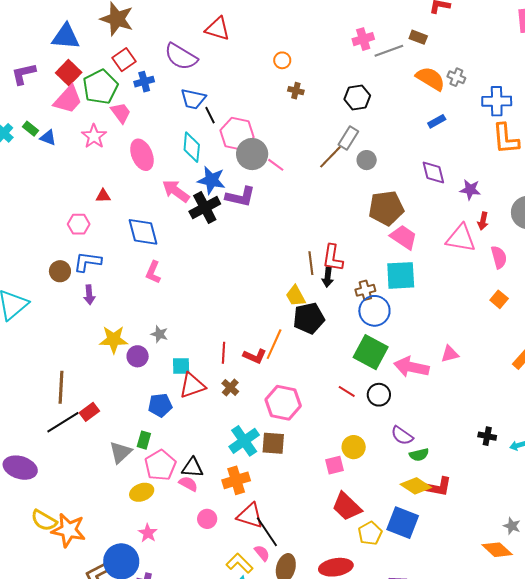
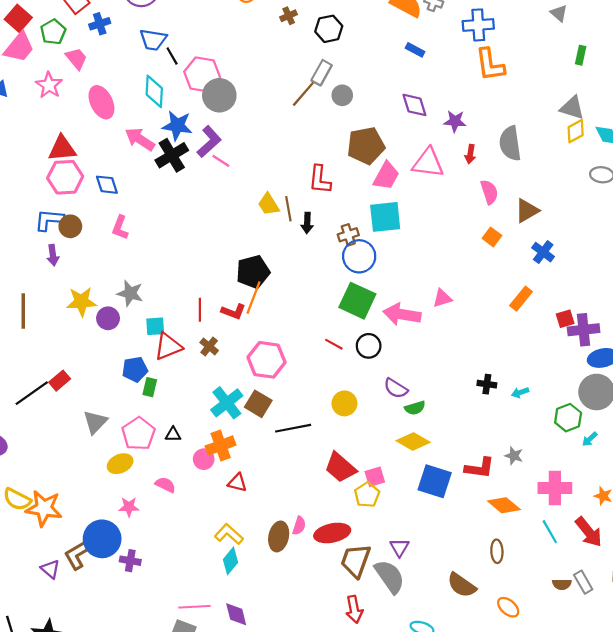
green pentagon: (100, 87) -> (53, 32), size x0.7
brown cross: (296, 91) -> (289, 16), moved, turned -35
blue rectangle: (437, 121) -> (415, 50), turned 60
pink line: (276, 165) -> (221, 161), moved
red triangle: (103, 196) -> (62, 148), size x1.8
purple L-shape: (240, 197) -> (209, 142), turned -52
pink hexagon: (79, 224) -> (65, 177), moved, size x1.5
blue diamond: (143, 232) -> (107, 185), size x0.7
pink trapezoid: (404, 237) -> (386, 176), turned 88
pink triangle: (461, 238) -> (428, 163), moved
red L-shape: (333, 258) -> (320, 180), moved
brown circle: (60, 271) -> (70, 226), moved
yellow trapezoid: (296, 296) -> (269, 204), moved
black pentagon: (309, 318) -> (253, 272), moved
gray star: (159, 334) -> (130, 293), size x1.4
brown line: (61, 387) -> (23, 311), moved
green rectangle: (144, 440) -> (150, 387), moved
brown square: (273, 443) -> (258, 404), turned 30
pink square: (335, 465) -> (375, 477), moved
black triangle: (192, 468) -> (173, 434), size x0.7
pink semicircle: (188, 484) -> (165, 485), moved
red L-shape: (438, 487) -> (480, 468), moved
red triangle: (250, 516) -> (237, 483), size x0.7
pink circle: (207, 519) -> (204, 459), moved
blue square: (403, 523) -> (435, 481), moved
gray star: (512, 526) -> (514, 456), moved
black line: (267, 532) -> (293, 428), moved, turned -64
pink star: (148, 533) -> (129, 507), turned -30
pink semicircle: (262, 553) -> (299, 526), moved, turned 60

